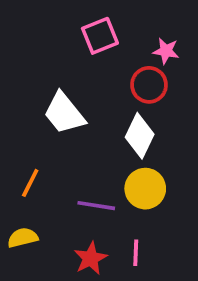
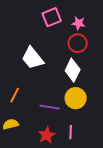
pink star: (166, 51) -> (79, 23), moved

